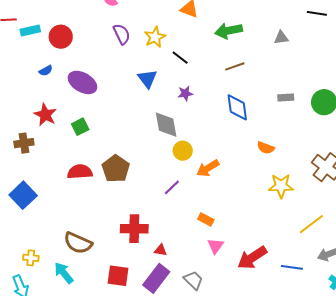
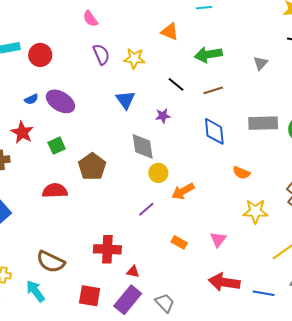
yellow star: (155, 37) -> (134, 58), turned 30
gray triangle: (281, 38) -> (261, 63), turned -42
black line: (180, 58) -> (176, 84), moved
blue semicircle: (46, 71) -> (31, 99), moved
gray rectangle: (286, 97) -> (263, 123), size x1.8
brown pentagon: (116, 169) -> (92, 167), moved
pink triangle: (215, 246) -> (218, 239), moved
red arrow: (252, 258) -> (224, 282), turned 40

